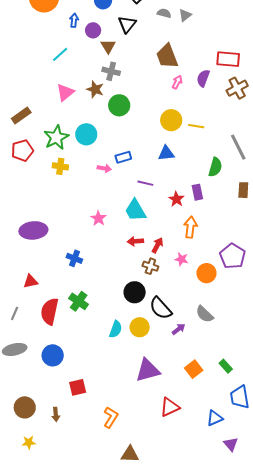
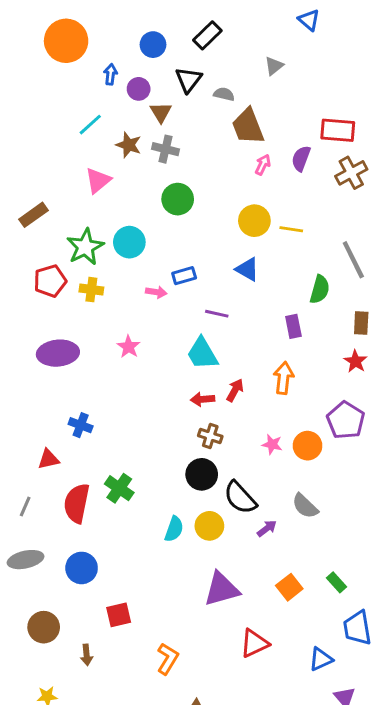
gray semicircle: (164, 13) -> (224, 94), moved
brown star: (95, 89) -> (129, 145), moved
red pentagon: (22, 150) -> (50, 281), moved
blue triangle: (166, 153) -> (247, 269), turned 36
red star: (176, 199) -> (356, 361), moved
pink star: (98, 218) -> (129, 347), moved
purple ellipse: (33, 230) -> (58, 353), moved
red arrow: (157, 245) -> (235, 390), moved
blue cross: (74, 258) -> (81, 425), moved
pink star: (181, 259) -> (272, 444), moved
brown cross: (150, 266) -> (210, 436), moved
brown circle: (25, 407) -> (44, 627), moved

